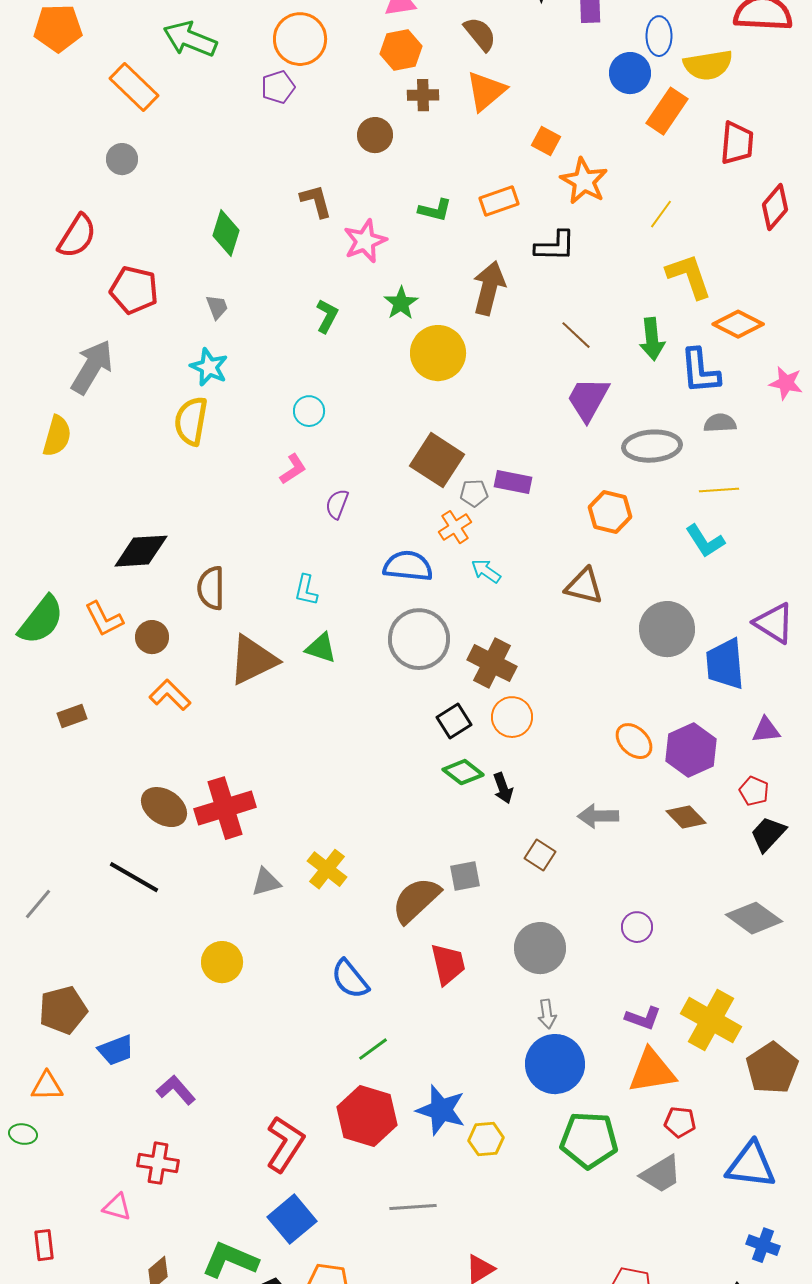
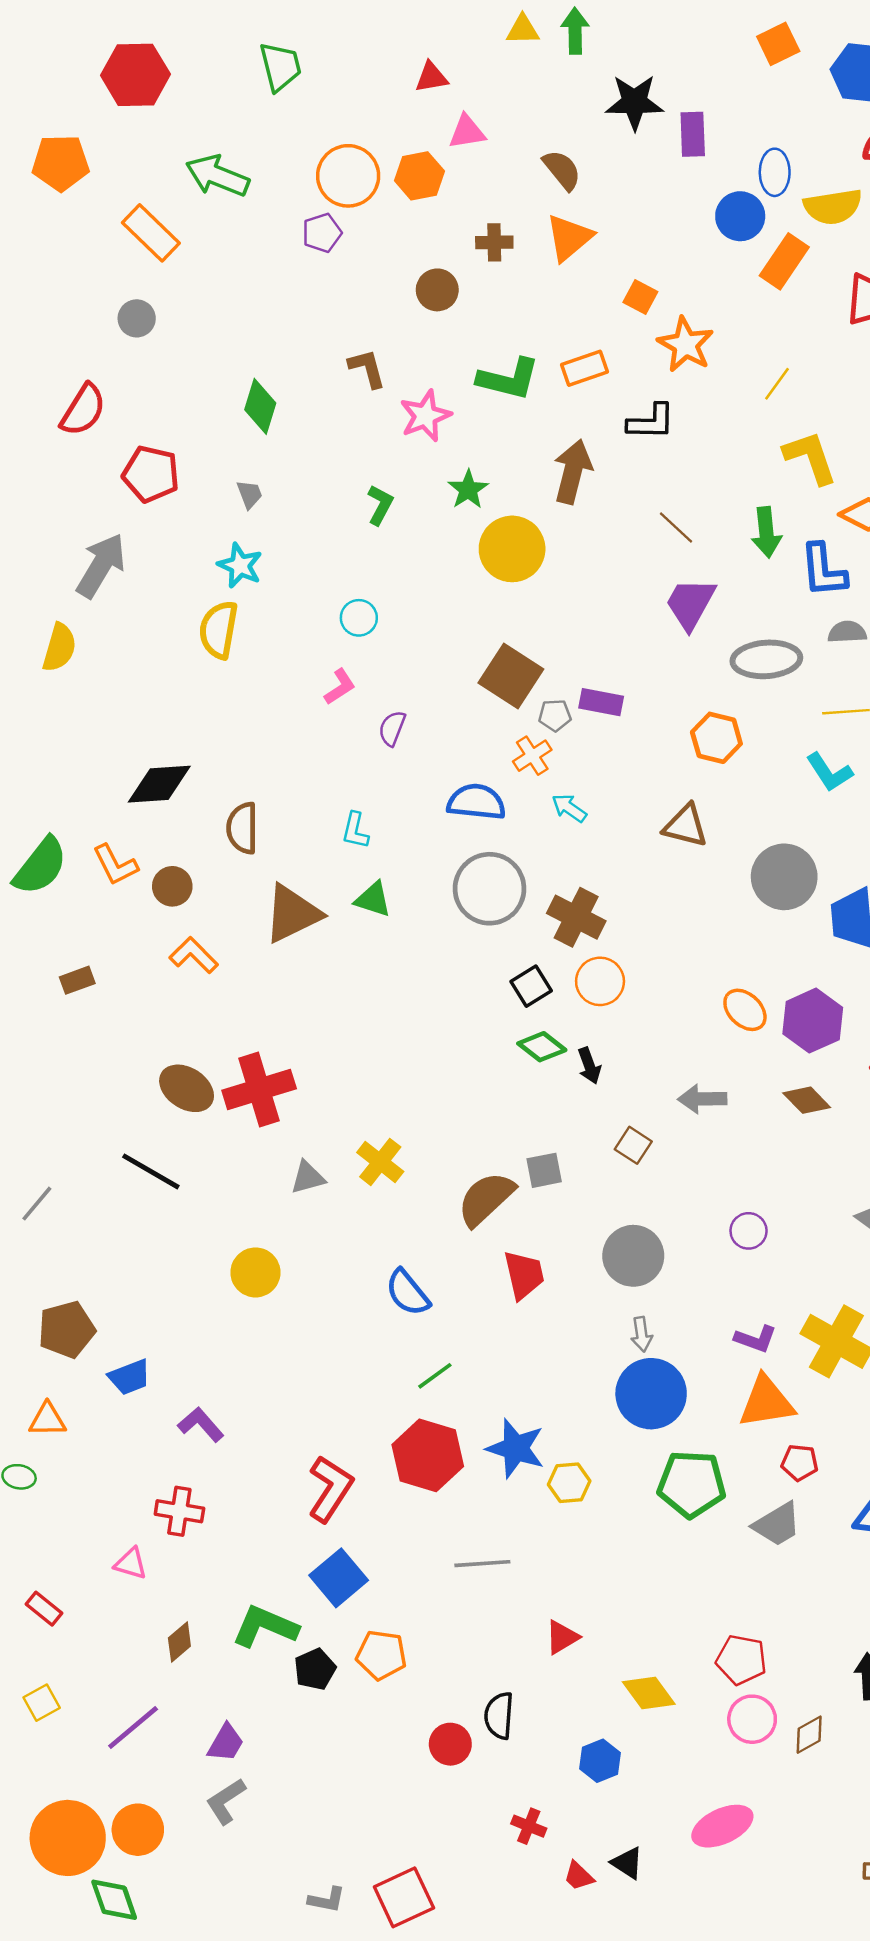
orange hexagon: (401, 50) -> (419, 176), moved
green L-shape: (435, 210) -> (509, 379), size x1.6
red rectangle: (44, 1245) -> (44, 1609), turned -44

